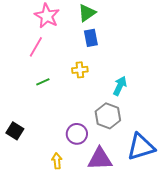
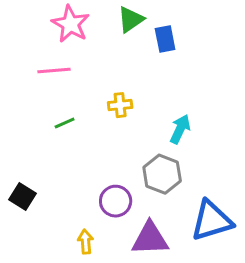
blue rectangle: (91, 38) -> (165, 39), moved
pink line: (36, 47) -> (54, 71), turned 55

